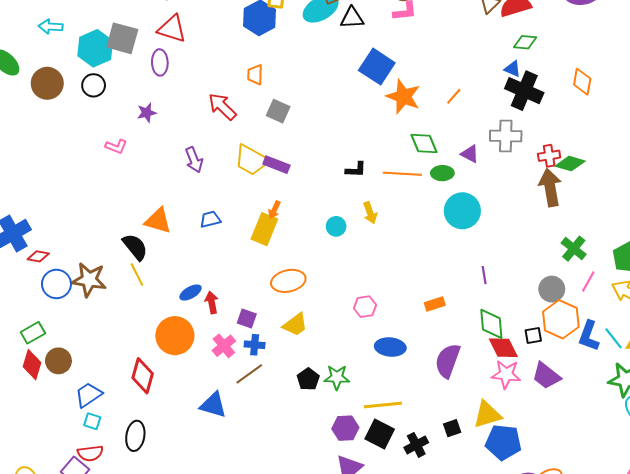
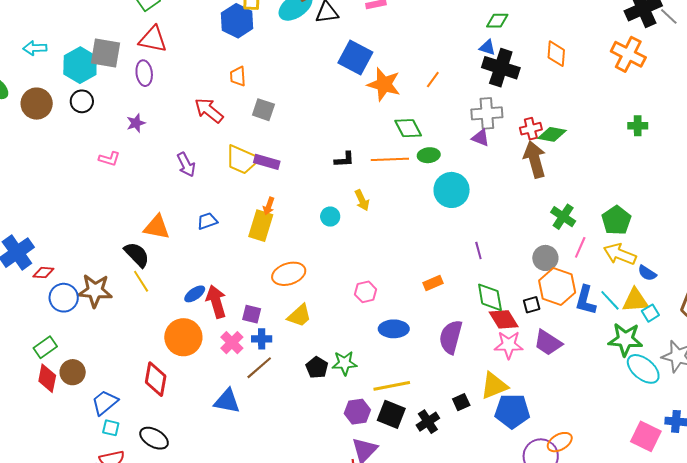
purple triangle: (470, 154) -> (481, 138), moved
red arrow: (212, 302) -> (216, 302), size x1.5
black ellipse: (135, 436) -> (154, 438), turned -64

